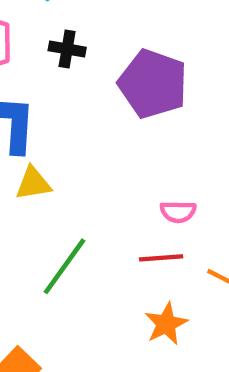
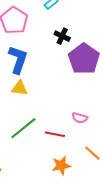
black cross: (67, 49) -> (62, 36), moved
red line: (161, 258) -> (55, 134), moved

